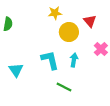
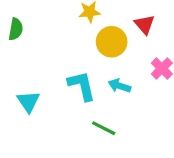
cyan arrow: (74, 60) -> (119, 86), turned -80

